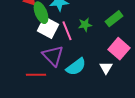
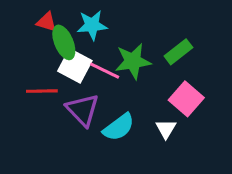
green star: (85, 25) -> (133, 61), size x1.6
pink line: (67, 31) -> (105, 71), turned -42
red line: (36, 75) -> (42, 91), moved

